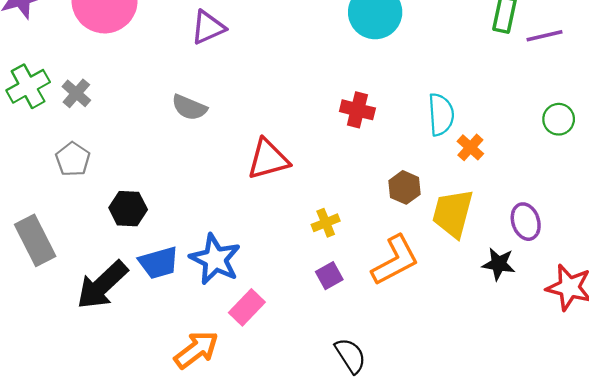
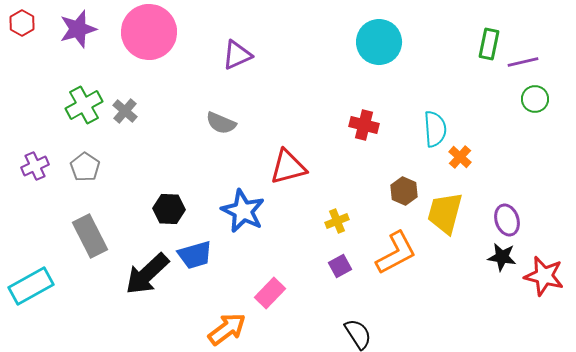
green circle: (559, 119) -> (535, 99), moved
gray pentagon: (73, 159) -> (85, 167), moved
blue star: (215, 259) -> (243, 211), moved
black star: (499, 264) -> (502, 257), moved

